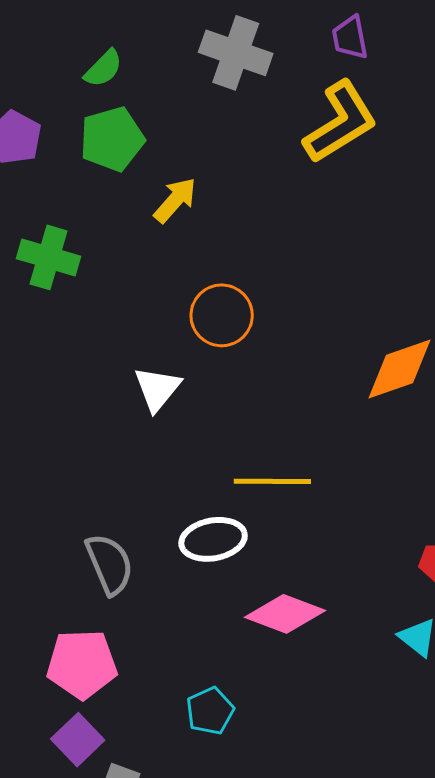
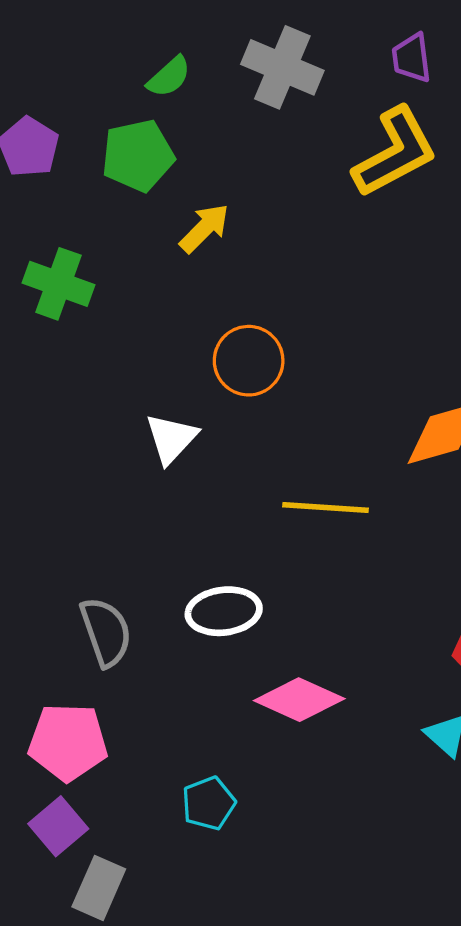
green semicircle: (103, 68) -> (169, 77), moved
yellow line: (272, 481) -> (325, 508), moved

